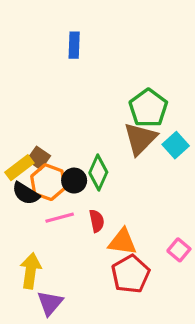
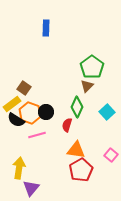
brown triangle: (140, 139) -> (87, 86), size x0.6
cyan square: (176, 145) -> (107, 112), moved
brown square: (39, 158) -> (24, 88), moved
green diamond: (98, 172) -> (77, 107), moved
red semicircle: (97, 221) -> (67, 125), moved, turned -152

